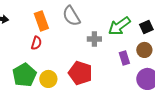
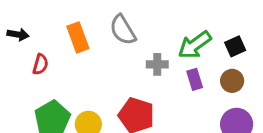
red semicircle: (36, 43) -> (40, 64), moved
purple rectangle: (124, 58) -> (195, 79), moved

